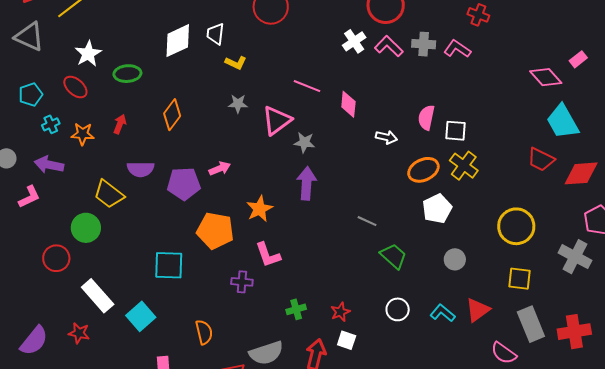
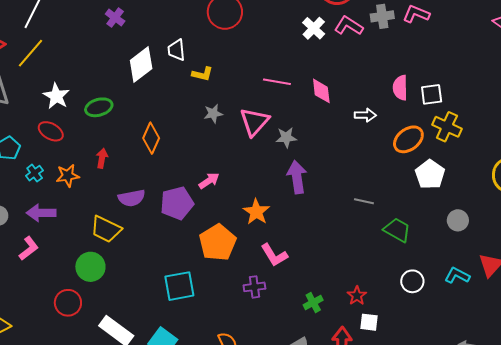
orange pentagon: (215, 231) -> (218, 242), turned -30

